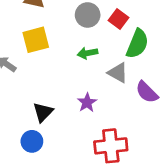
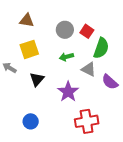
purple star: (87, 103) -> (68, 92), size x1.5
black triangle: (43, 112) -> (37, 79), moved

